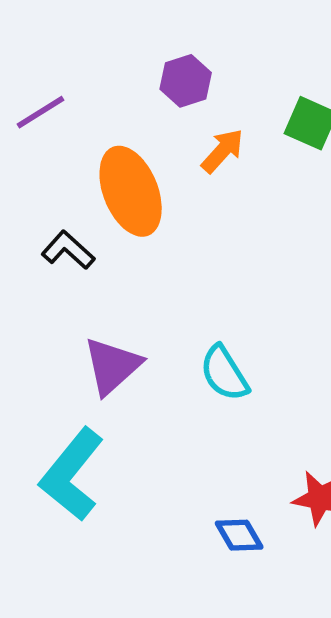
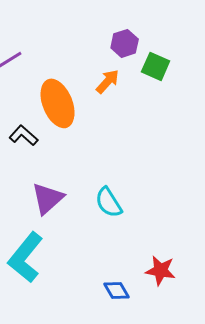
purple hexagon: (186, 81) -> (125, 43), moved

